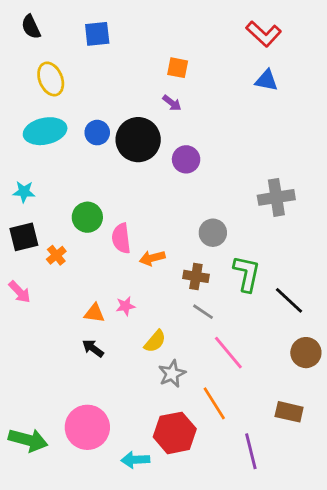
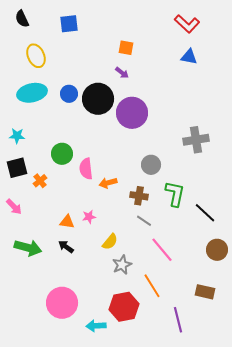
purple circle: (186, 159) -> (132, 113), size x1.6
green arrow: (28, 440) -> (28, 248), moved

